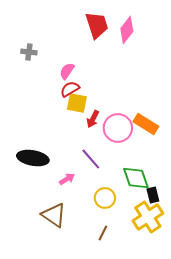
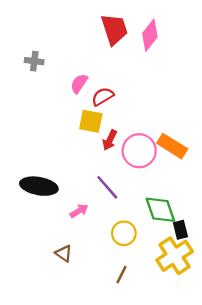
red semicircle: (70, 89) -> (103, 96), moved
brown triangle: (54, 215) -> (64, 253), size x0.6

